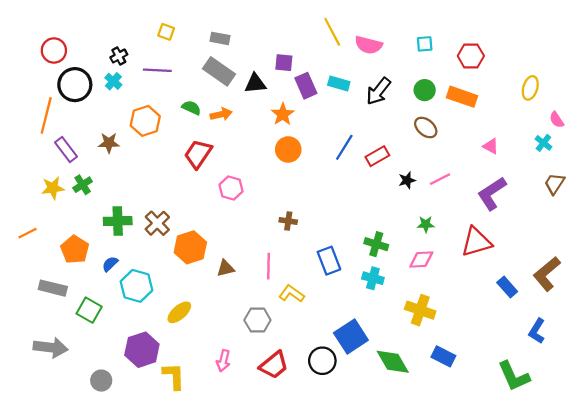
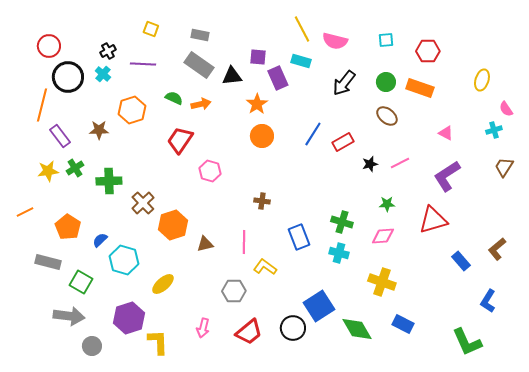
cyan rectangle: (339, 83) -> (301, 61), moved
cyan cross: (543, 143) -> (494, 130), turned 35
green cross: (118, 221) -> (109, 181), moved
brown L-shape: (547, 274) -> (497, 249), size x0.7
gray arrow: (51, 348) -> (69, 316), moved

